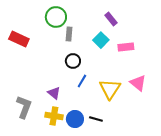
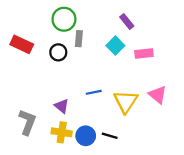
black circle: (73, 61) -> (58, 52), moved
blue line: (82, 81) -> (94, 92), turned 48

